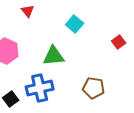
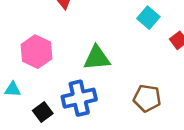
cyan square: (75, 24) -> (148, 18), moved

